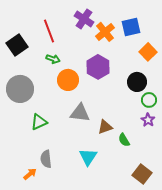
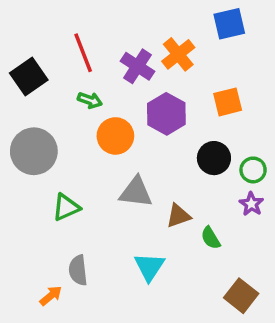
purple cross: (84, 19) -> (138, 66), moved
blue square: (131, 27) -> (229, 24), moved
orange square: (148, 52) -> (228, 102), moved, turned 30
black circle: (137, 82) -> (214, 158), moved

